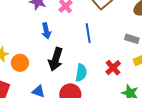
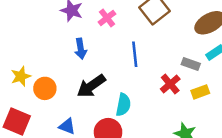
black arrow: (56, 59) -> (91, 86), turned 35
red cross: (113, 68) -> (170, 84), moved

